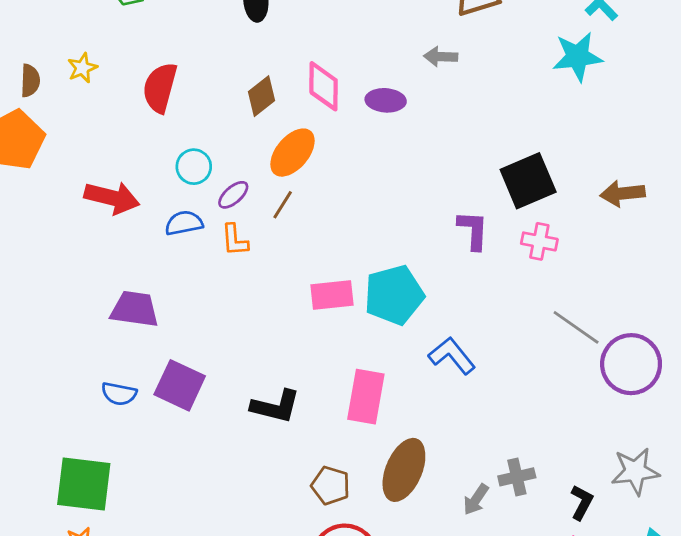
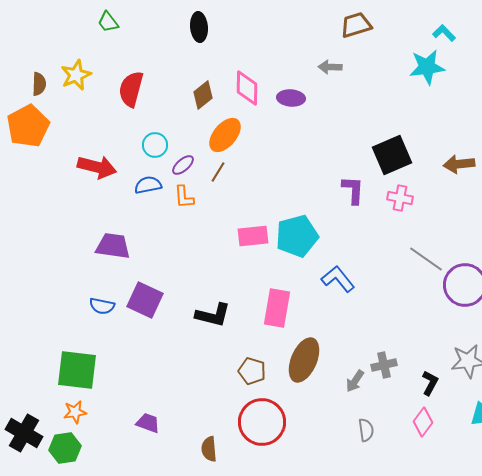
yellow star: (82, 68) -> (76, 75), size x1.4

